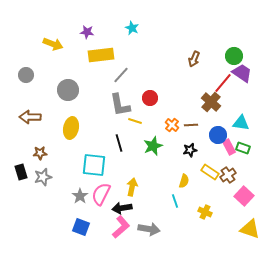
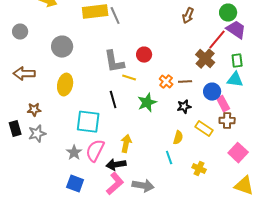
gray line: (121, 75) -> (115, 16), moved, turned -66
green rectangle: (243, 148) -> (237, 61), moved, turned 64
brown cross: (228, 175) -> (227, 121), moved, turned 35

